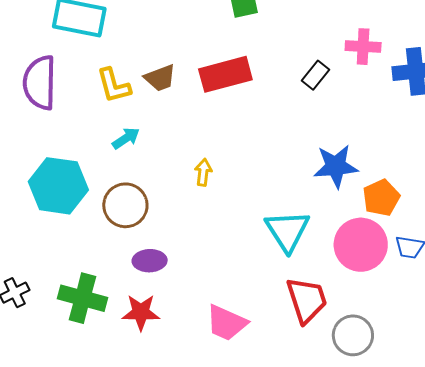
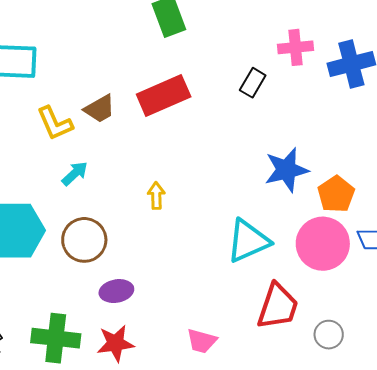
cyan triangle: (287, 231) -> (248, 241), turned 48
red trapezoid: (307, 300) -> (278, 306), turned 45
pink trapezoid: (226, 323) -> (202, 341), size x0.7
gray circle: (353, 335) -> (329, 335), size x0.7

